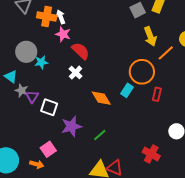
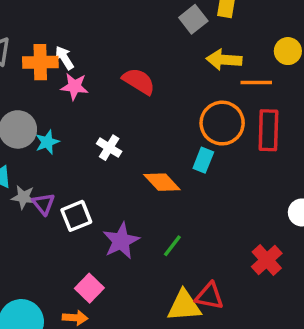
yellow arrow: (150, 36) -> (224, 60), turned 126
red semicircle: (81, 51) -> (139, 81), moved
orange line: (166, 53) -> (256, 83), turned 54
red rectangle: (157, 94) -> (268, 130), moved, size x1.6
white square: (49, 107) -> (76, 216), turned -30
red cross: (151, 154) -> (267, 260), turned 30

